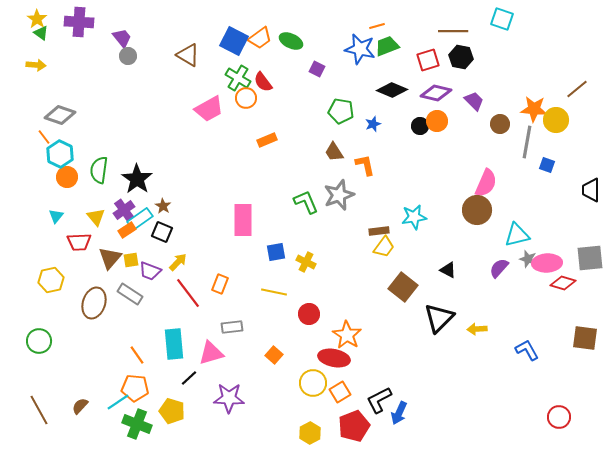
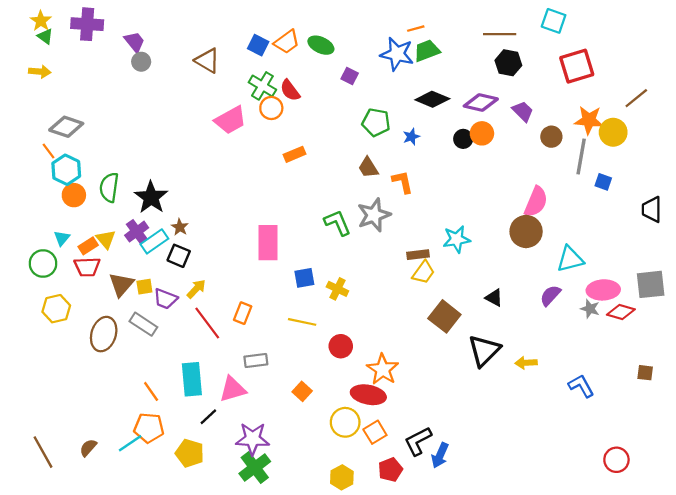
blue square: (234, 41) -> (258, 45), size x0.7
red square: (428, 60) -> (577, 66), moved, size x1.4
orange rectangle: (127, 230) -> (88, 246), moved
gray star: (528, 259) -> (590, 309), moved
brown square: (585, 338) -> (645, 373), size x0.6
green circle: (39, 341) -> (43, 263), moved
green cross: (137, 424) -> (255, 468), moved, turned 32
red pentagon: (354, 426) -> (390, 470), size x0.7

